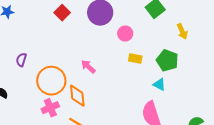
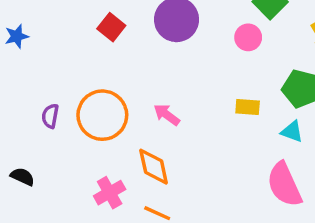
pink circle: (125, 33) -> (248, 37), moved
yellow rectangle: (135, 58) -> (248, 107), moved
orange circle: (51, 81) -> (102, 115), moved

